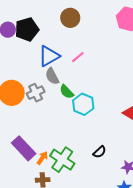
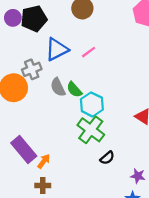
gray semicircle: (52, 76) -> (58, 87), moved
gray cross: (36, 93) -> (32, 69), moved
green cross: (62, 160) -> (91, 130), moved

